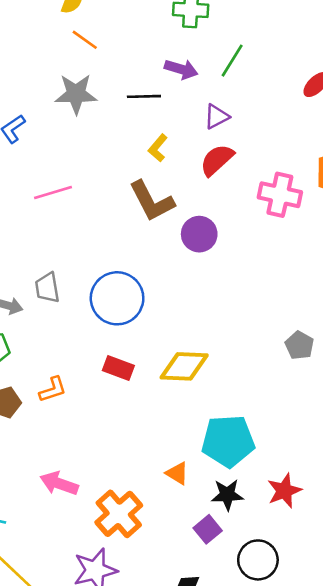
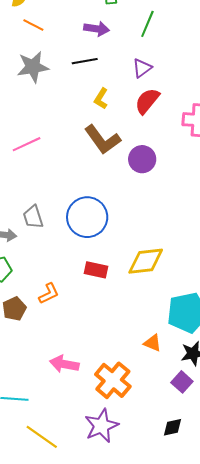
purple arrow: (181, 69) -> (97, 29), moved

